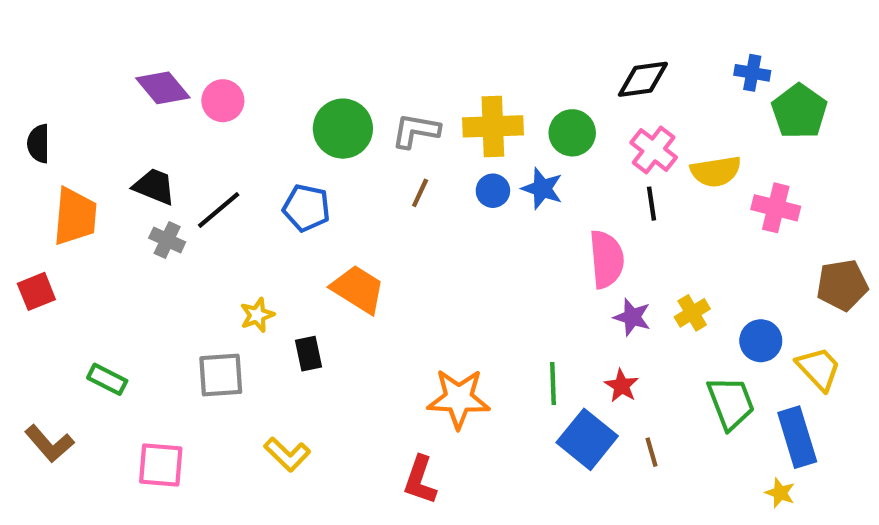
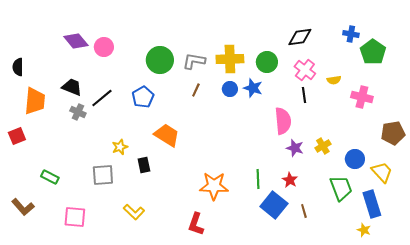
yellow semicircle: (716, 171) -> (334, 80), size x0.6
blue pentagon: (306, 208) -> (143, 97), turned 30

